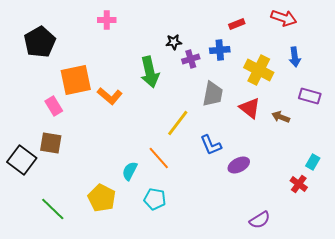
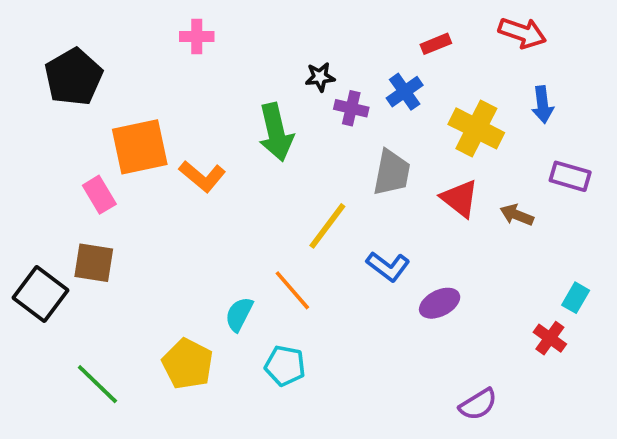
blue cross: (220, 50) -> (405, 92), turned -30
purple cross: (191, 59) -> (351, 108), turned 30
blue L-shape: (211, 145) -> (388, 266), turned -30

